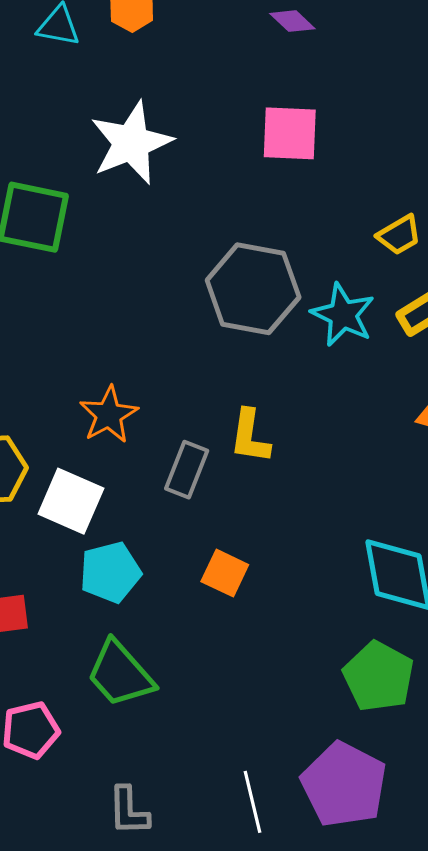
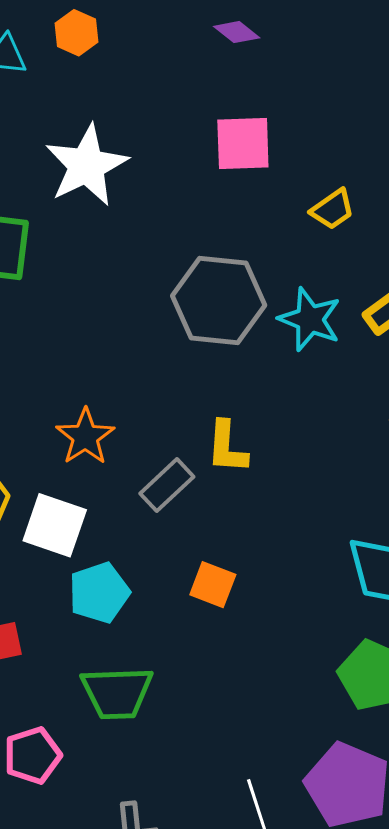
yellow trapezoid: (399, 235) -> (333, 209), moved
gray rectangle: (187, 470) -> (167, 485), turned 30
green trapezoid: (120, 674) -> (117, 693), turned -46

